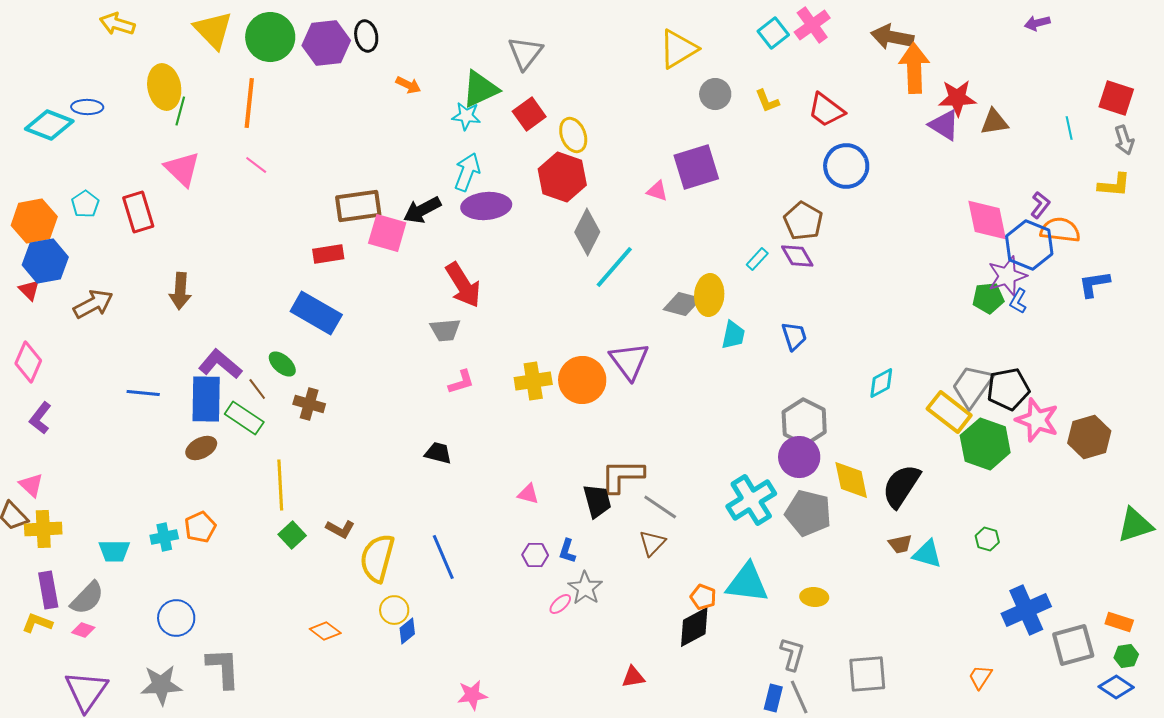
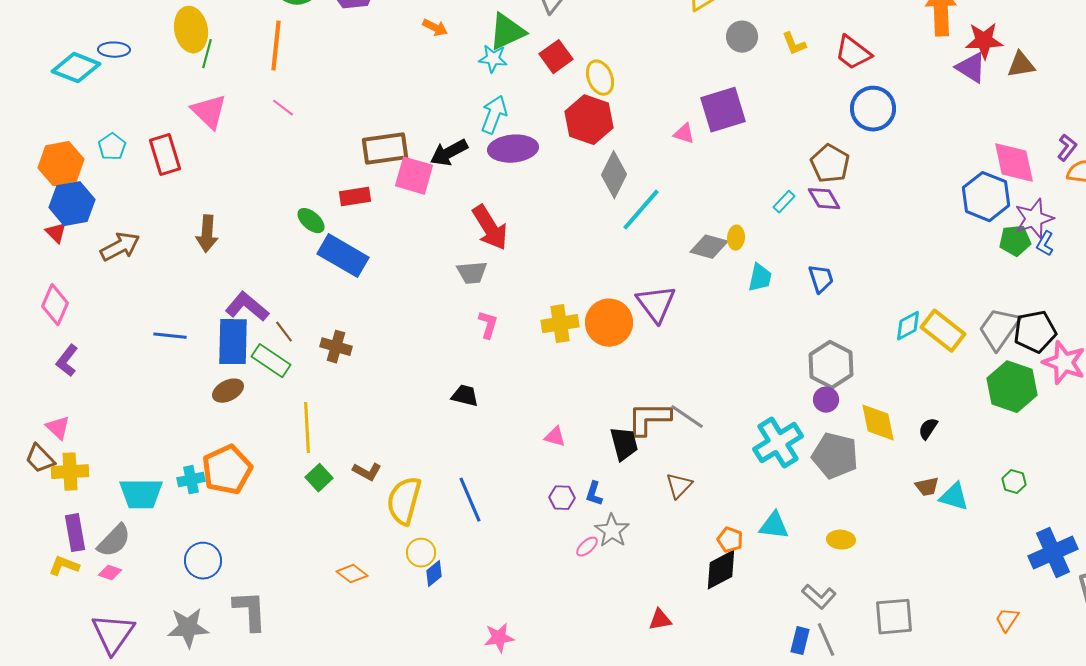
blue hexagon: (1029, 245) -> (986, 197), moved
yellow ellipse: (709, 295) -> (736, 238), size x0.6
green ellipse: (282, 364) -> (311, 221), moved
pink L-shape: (461, 382) -> (488, 325), turned -56
yellow rectangle: (949, 412) -> (943, 331), moved
purple circle: (799, 457) -> (826, 400), size x0.6
black semicircle: (901, 486) -> (928, 429), size x0.5
gray line: (660, 507) -> (687, 417), moved
orange pentagon: (200, 527) -> (227, 470), size x1.6
cyan trapezoid: (114, 551) -> (141, 494), size x1.4
cyan triangle: (747, 583) -> (774, 526), size x0.7
gray L-shape: (792, 654) -> (819, 597), turned 116

